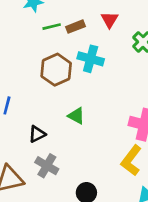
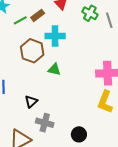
green triangle: (76, 116) -> (54, 70), moved

